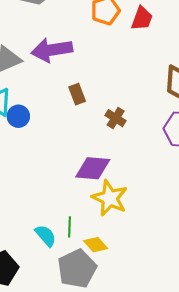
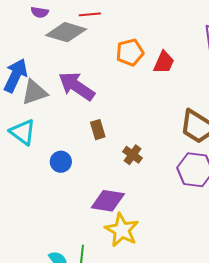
purple arrow: (52, 50) -> (77, 86), turned 39
blue circle: (18, 116) -> (61, 162), moved

